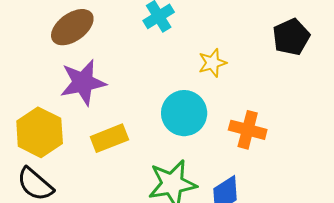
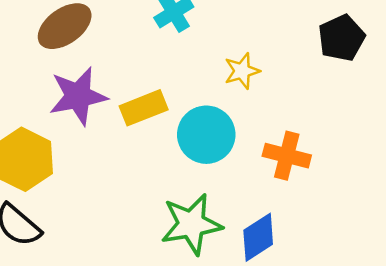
yellow rectangle: (109, 138) -> (144, 108), moved

